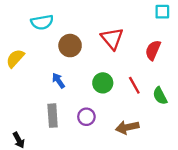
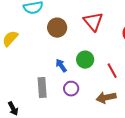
blue arrow: (58, 81) -> (61, 66), moved
red line: (134, 85) -> (112, 71), moved

